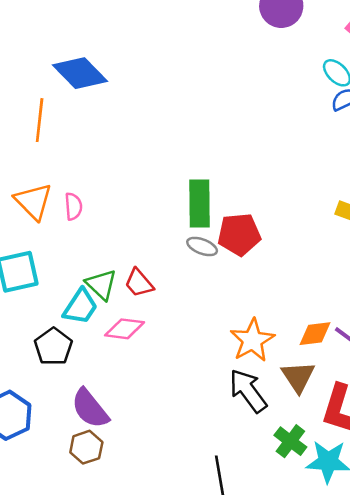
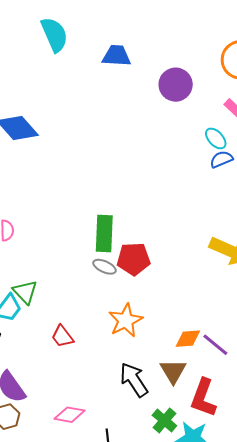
red trapezoid: (139, 283) -> (62, 336), moved
pink diamond: (125, 329) -> (70, 415), moved
orange star: (252, 340) -> (126, 320), moved

